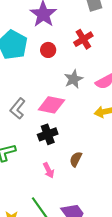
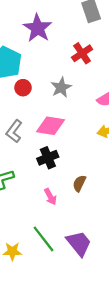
red circle: (48, 50) -> (23, 88), moved
gray star: (73, 79) -> (61, 87), moved

